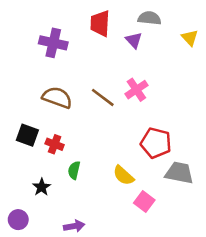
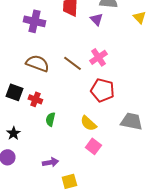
red pentagon: (156, 143) -> (102, 90), moved
black star: (42, 187) -> (13, 133), moved
pink square: (144, 201) -> (93, 146), moved

